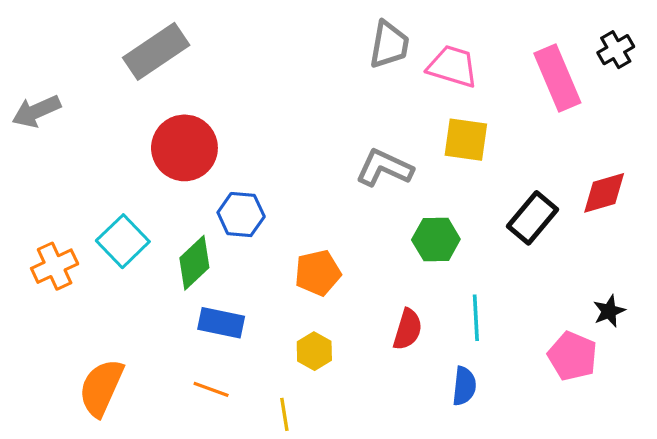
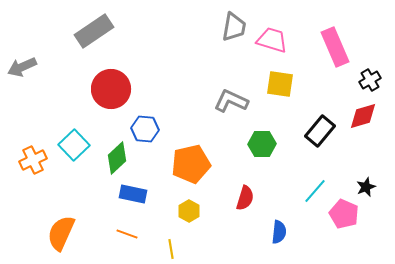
black cross: (616, 50) -> (370, 80), moved
orange pentagon: (318, 273) -> (191, 164), size x1.4
cyan line: (476, 318) -> (315, 191), moved, turned 44

